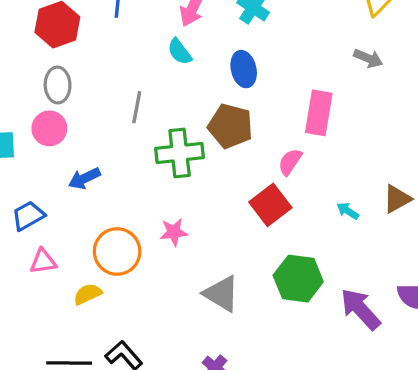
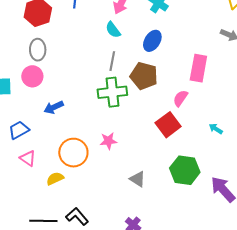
blue ellipse: (244, 69) -> (152, 41), turned 45
gray line: (137, 107) -> (112, 61), moved
pink triangle: (43, 261) -> (28, 158), turned 42
gray triangle: (221, 294) -> (137, 179), size x0.7

